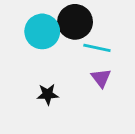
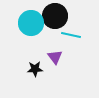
purple triangle: (101, 78) -> (55, 57), moved

